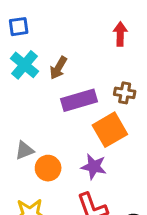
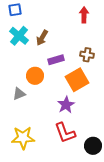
purple rectangle: (79, 100) -> (56, 60), size x0.7
purple star: (94, 167) -> (66, 105), turned 30
orange circle: (48, 168) -> (35, 76), moved

